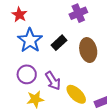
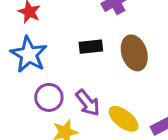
blue star: (30, 40) -> (29, 54), moved
black rectangle: (59, 43) -> (91, 47), turned 42

